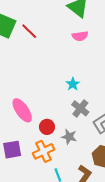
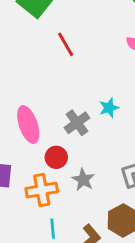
red line: (29, 31) -> (66, 44), moved
gray cross: (80, 108) -> (77, 123), moved

